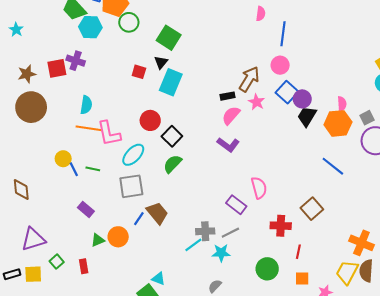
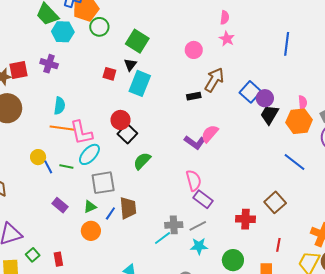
blue line: (283, 34) -> (287, 44), moved
pink circle: (280, 65) -> (194, 50), moved
red square: (57, 68) -> (18, 70), moved
pink star: (257, 102) -> (227, 39), moved
pink semicircle: (231, 115) -> (210, 134), moved
black square: (172, 136) -> (127, 134), moved
cyan ellipse: (133, 155) -> (89, 154), moved
pink semicircle: (259, 188) -> (194, 180), moved
brown trapezoid: (157, 213) -> (128, 208), turned 35
green triangle: (98, 240) -> (90, 207), moved
red line: (298, 252) -> (278, 245), moved
cyan star: (221, 253) -> (199, 246), moved

